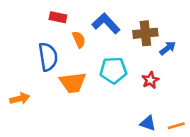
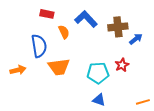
cyan pentagon: (113, 70) -> (98, 73), moved
orange arrow: (20, 99) -> (18, 70), moved
blue triangle: (148, 123) -> (99, 100), moved

